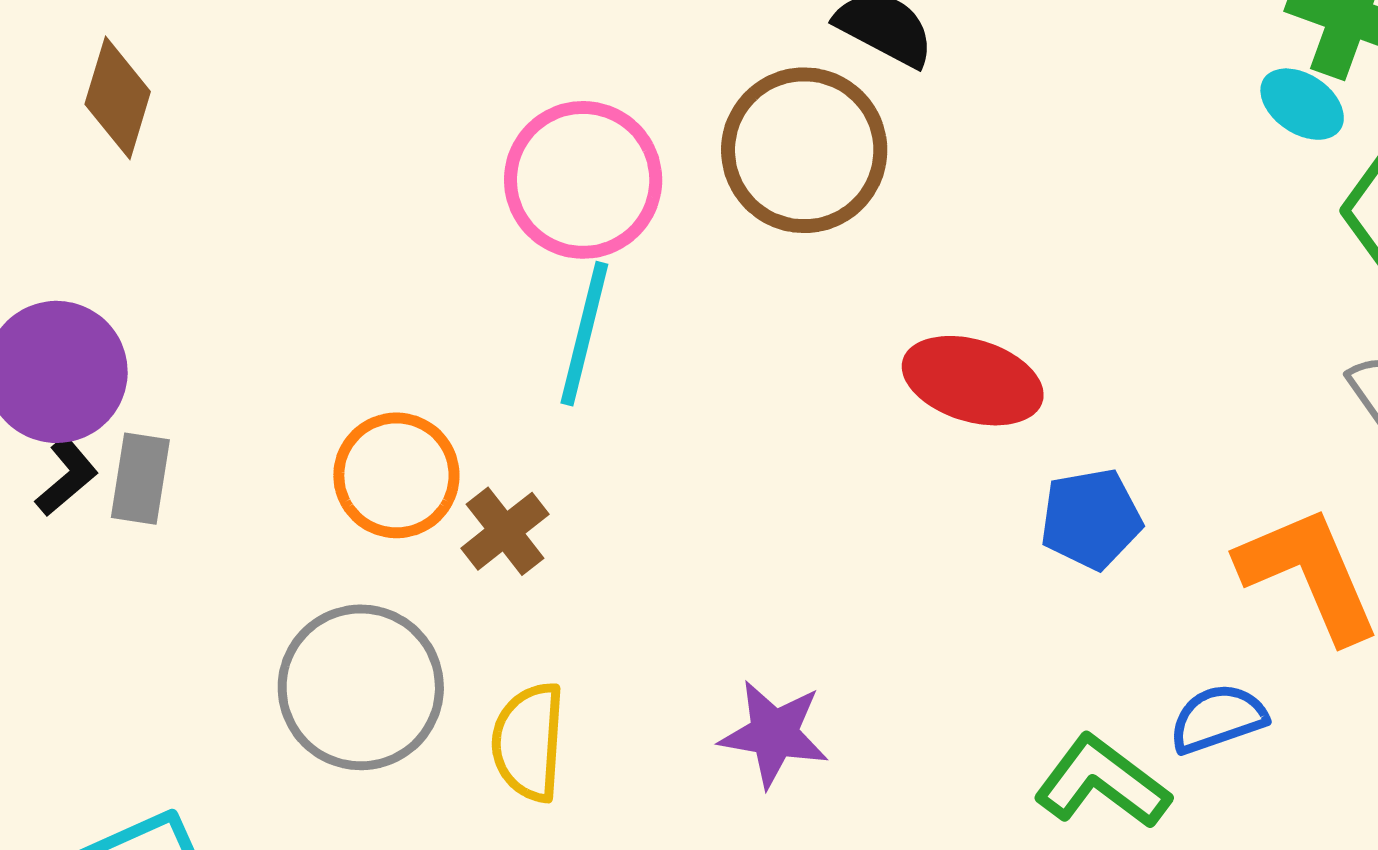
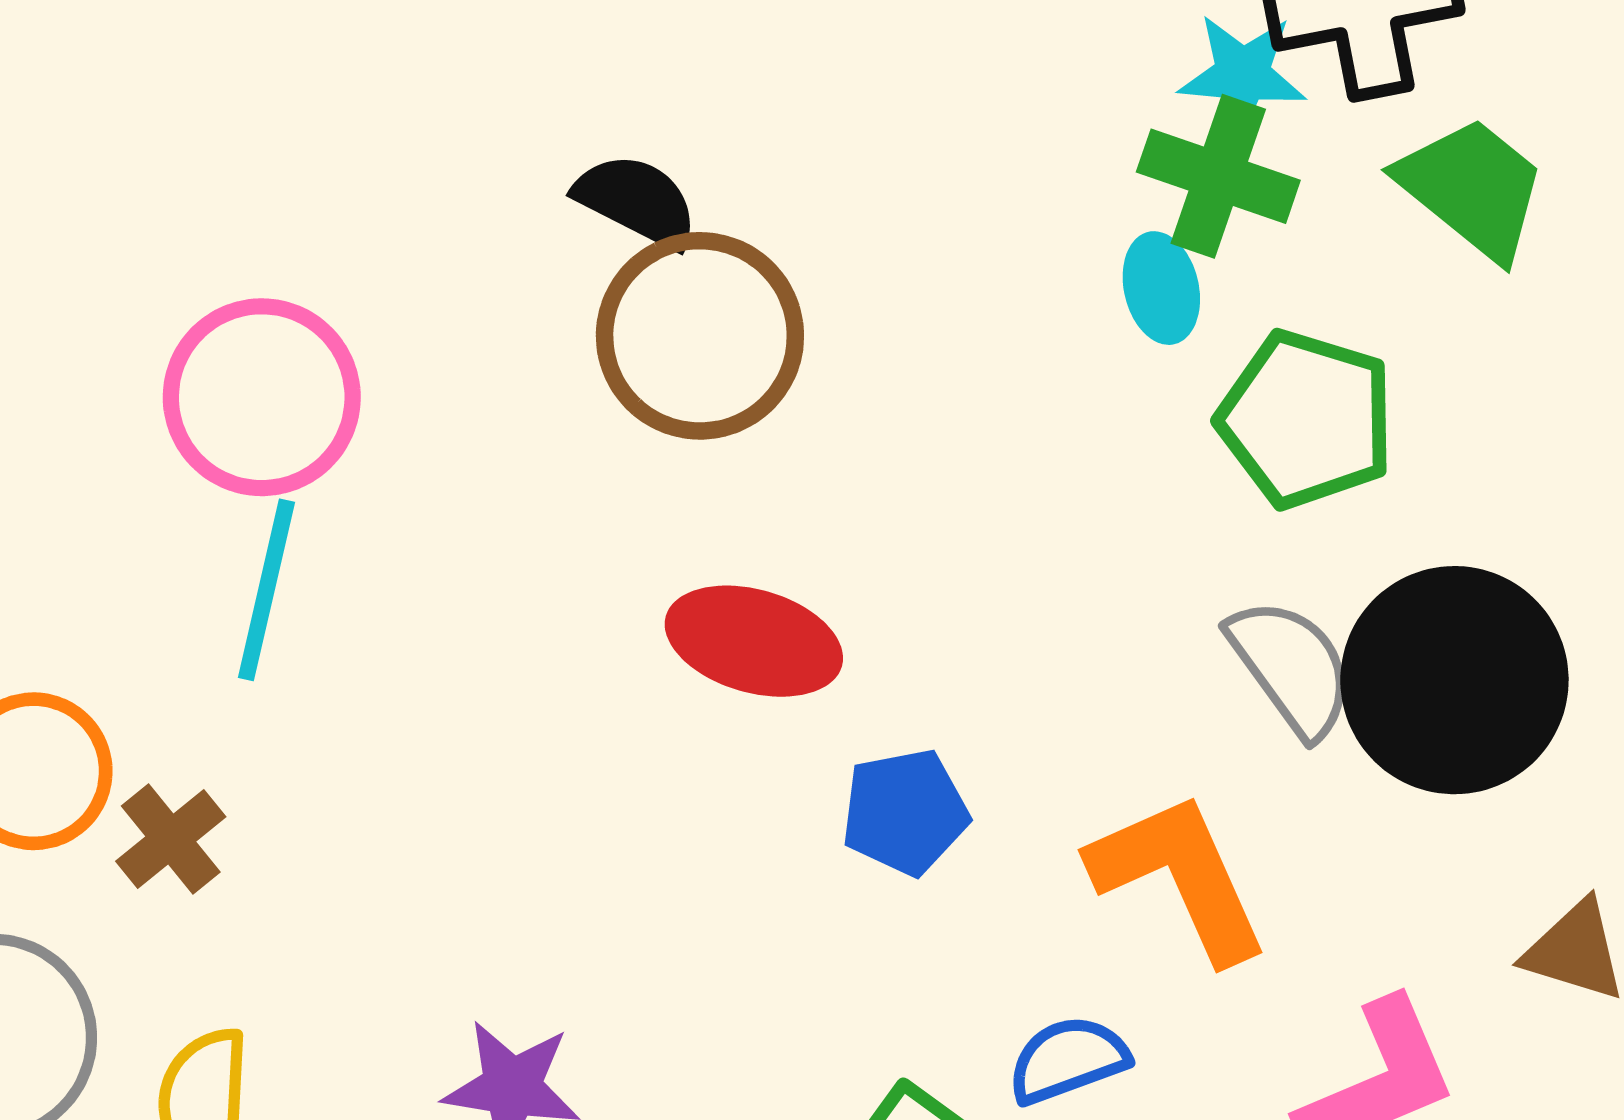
cyan ellipse: (1302, 104) -> (1161, 288), turned 44
brown circle: (804, 150) -> (700, 336), moved

